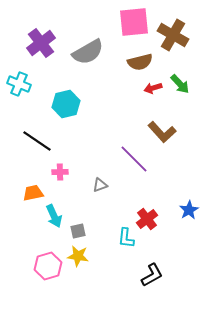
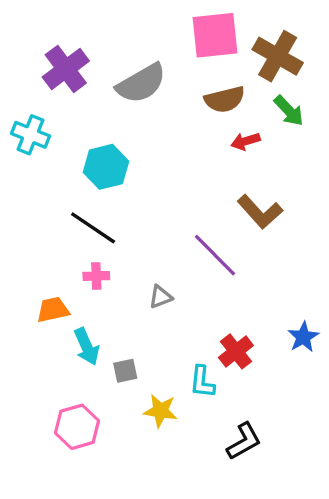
green arrow: (180, 84) -> (289, 111), moved
black line: (37, 141) -> (93, 228), moved
yellow star: (78, 256) -> (160, 411), moved

